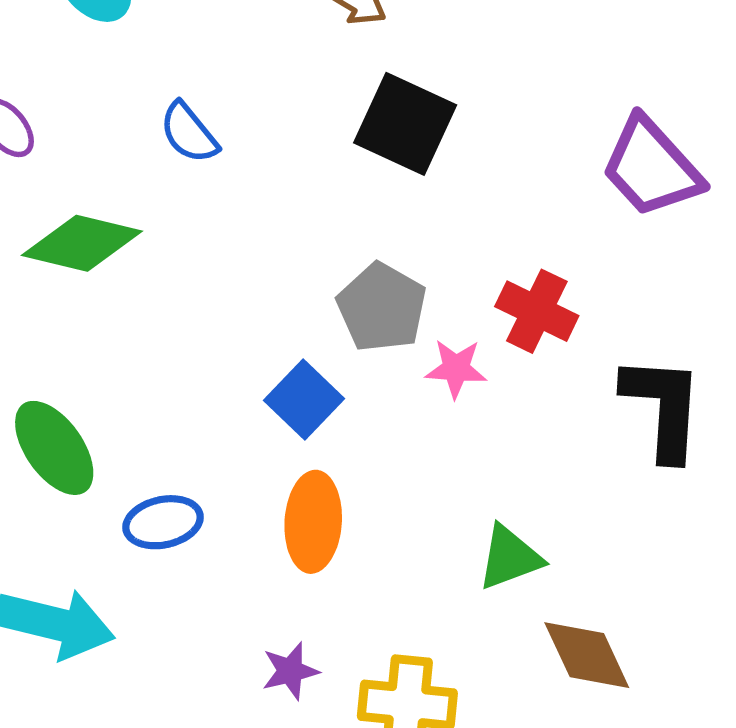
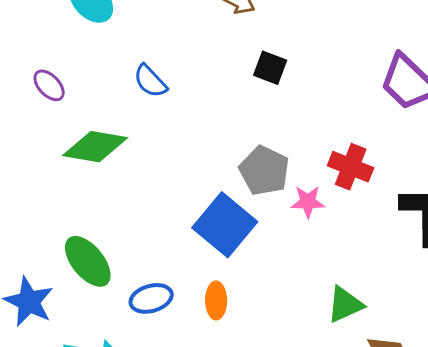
black square: (405, 124) -> (270, 68), size x0.6
blue square: (304, 400) -> (225, 225), size x1.5
orange ellipse: (313, 522) -> (216, 300), moved, size x0.7

